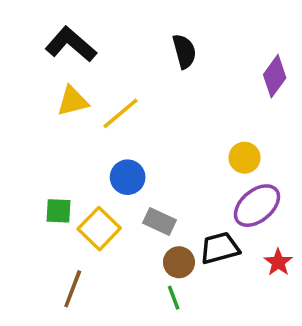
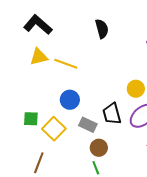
yellow line: (120, 113) -> (66, 64), turned 60
black trapezoid: (220, 248) -> (112, 114), moved, turned -90

